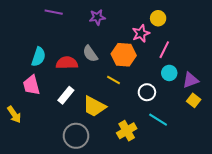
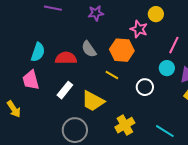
pink star: (141, 33) -> (139, 29), turned -30
pink line: (164, 50) -> (174, 45), moved
cyan line: (158, 120) -> (165, 131), moved

